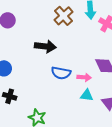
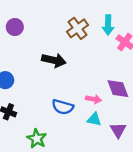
blue semicircle: (61, 73) -> (63, 107), moved

